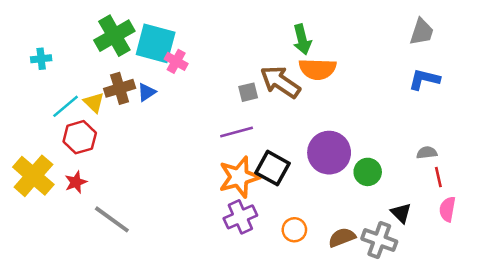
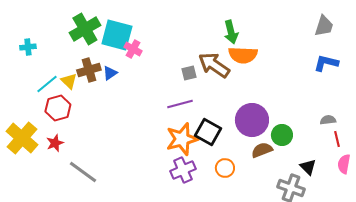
orange circle: (294, 230) -> (225, 168), moved
brown semicircle: (342, 237) -> (262, 150), moved

